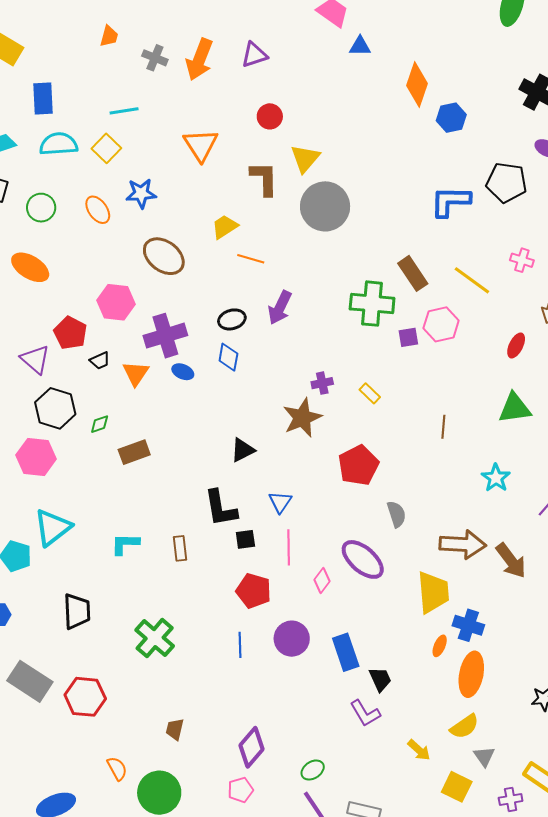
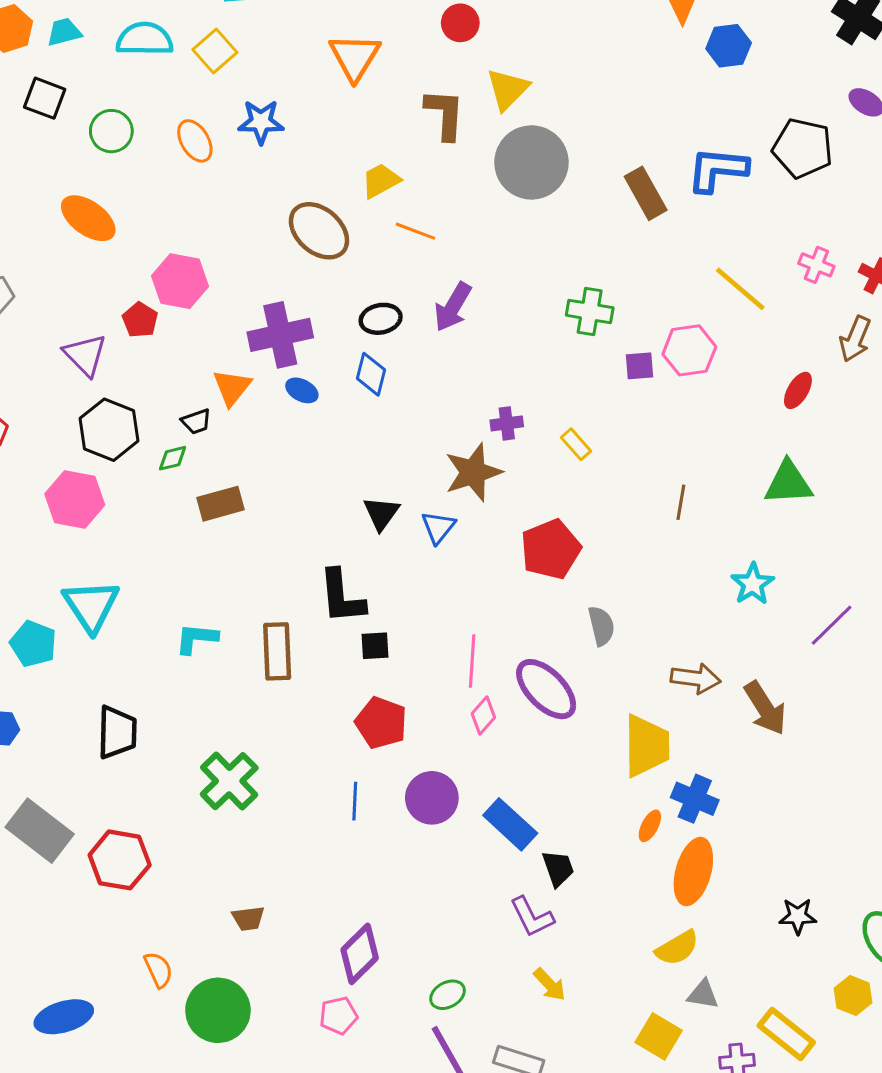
brown ellipse: (164, 256) -> (319, 231), moved
brown rectangle: (413, 273) -> (646, 193), moved
pink hexagon: (116, 302) -> (180, 281), moved
green cross: (372, 304) -> (590, 312), size x0.7
red pentagon: (70, 333) -> (140, 320), size x0.7
black trapezoid: (100, 361) -> (196, 422), moved
black triangle: (243, 450) -> (381, 513), turned -32
blue triangle: (280, 502) -> (438, 527), moved
cyan triangle: (53, 527) -> (91, 606), turned -30
brown arrow: (463, 544) -> (696, 678), size x0.7
pink line: (289, 547) -> (472, 661), moved
brown rectangle: (180, 548) -> (277, 651), size x1.5
blue rectangle: (346, 652) -> (510, 824), turned -33
brown trapezoid: (175, 729) -> (248, 918), turned -115
yellow arrow: (419, 750) -> (550, 985), moved
gray triangle: (484, 756) -> (703, 994), turned -50

